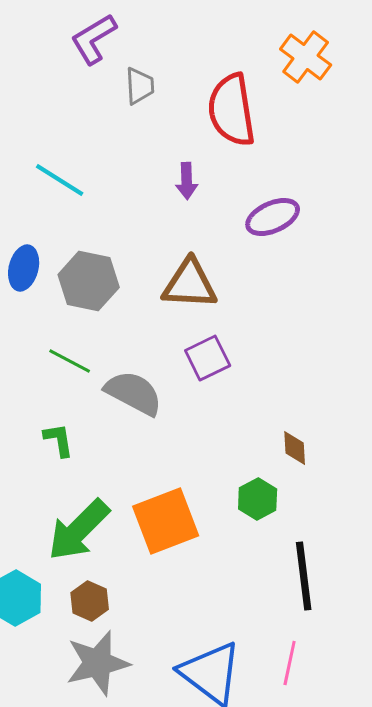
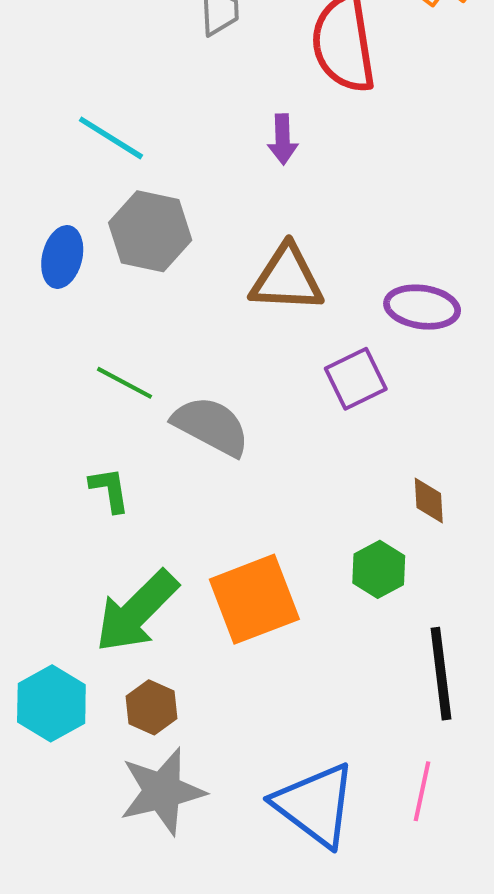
purple ellipse: (273, 217) -> (422, 307), moved, turned 32
gray hexagon: (89, 281) -> (150, 231), moved
purple square: (208, 358) -> (356, 379), moved

